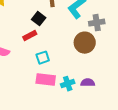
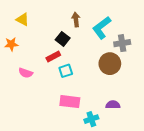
cyan square: (43, 58) -> (66, 71), moved
cyan cross: (68, 84) -> (91, 119), moved

